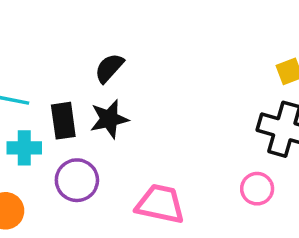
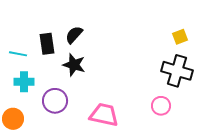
black star: (109, 119) -> (74, 65), turned 30
black rectangle: (63, 121) -> (47, 44), moved

